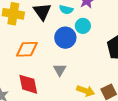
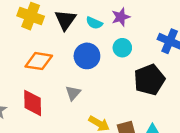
cyan circle: (83, 26) -> (122, 48), moved

